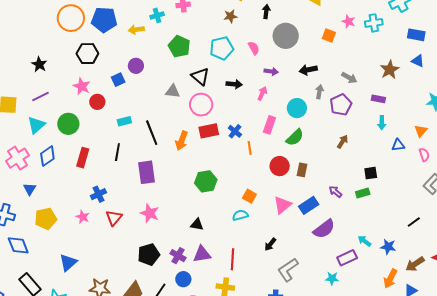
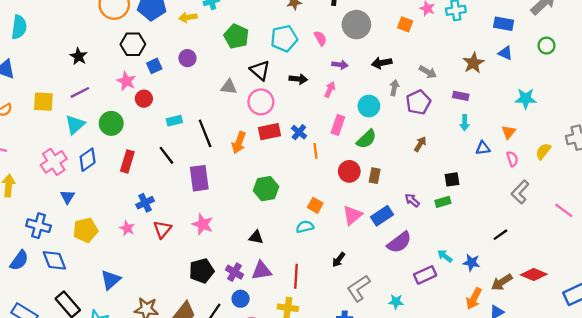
blue square: (118, 80) -> (154, 66), moved
black line: (117, 152) -> (166, 155), turned -48
cyan star: (332, 278) -> (396, 302), moved

